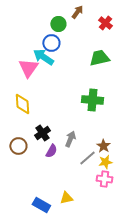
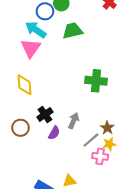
blue circle: (51, 43) -> (45, 11), moved
cyan arrow: (43, 57) -> (36, 30), moved
green trapezoid: (99, 58) -> (73, 31), moved
pink cross: (104, 179) -> (100, 156), moved

